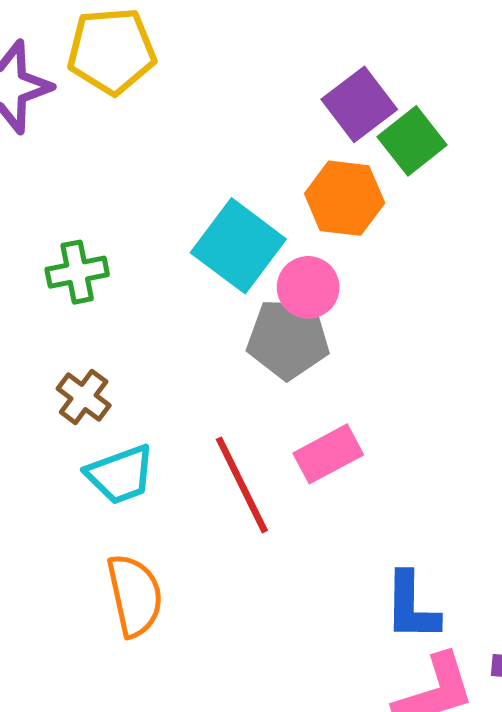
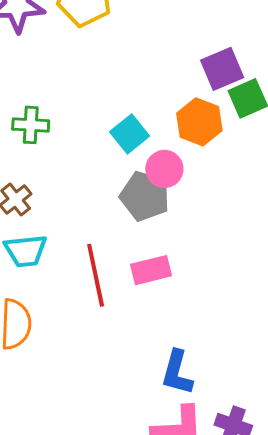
cyan square: (238, 246) -> (130, 134), size x0.7

